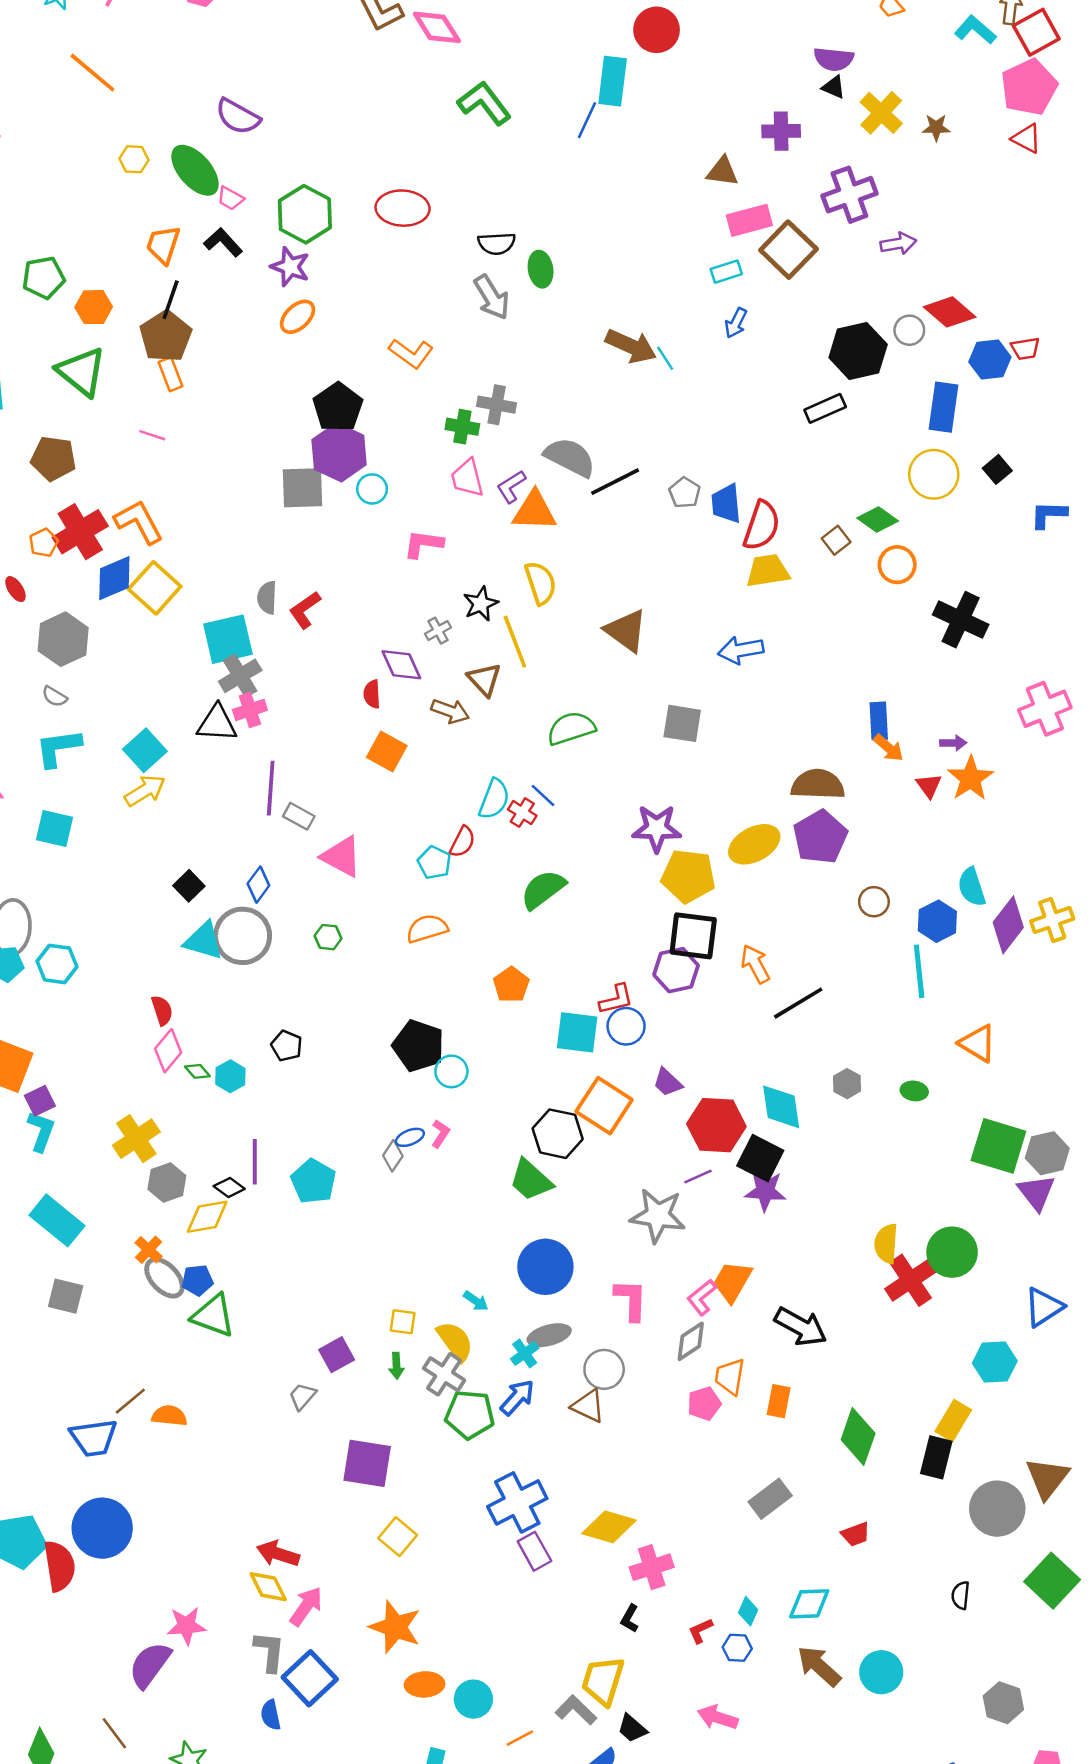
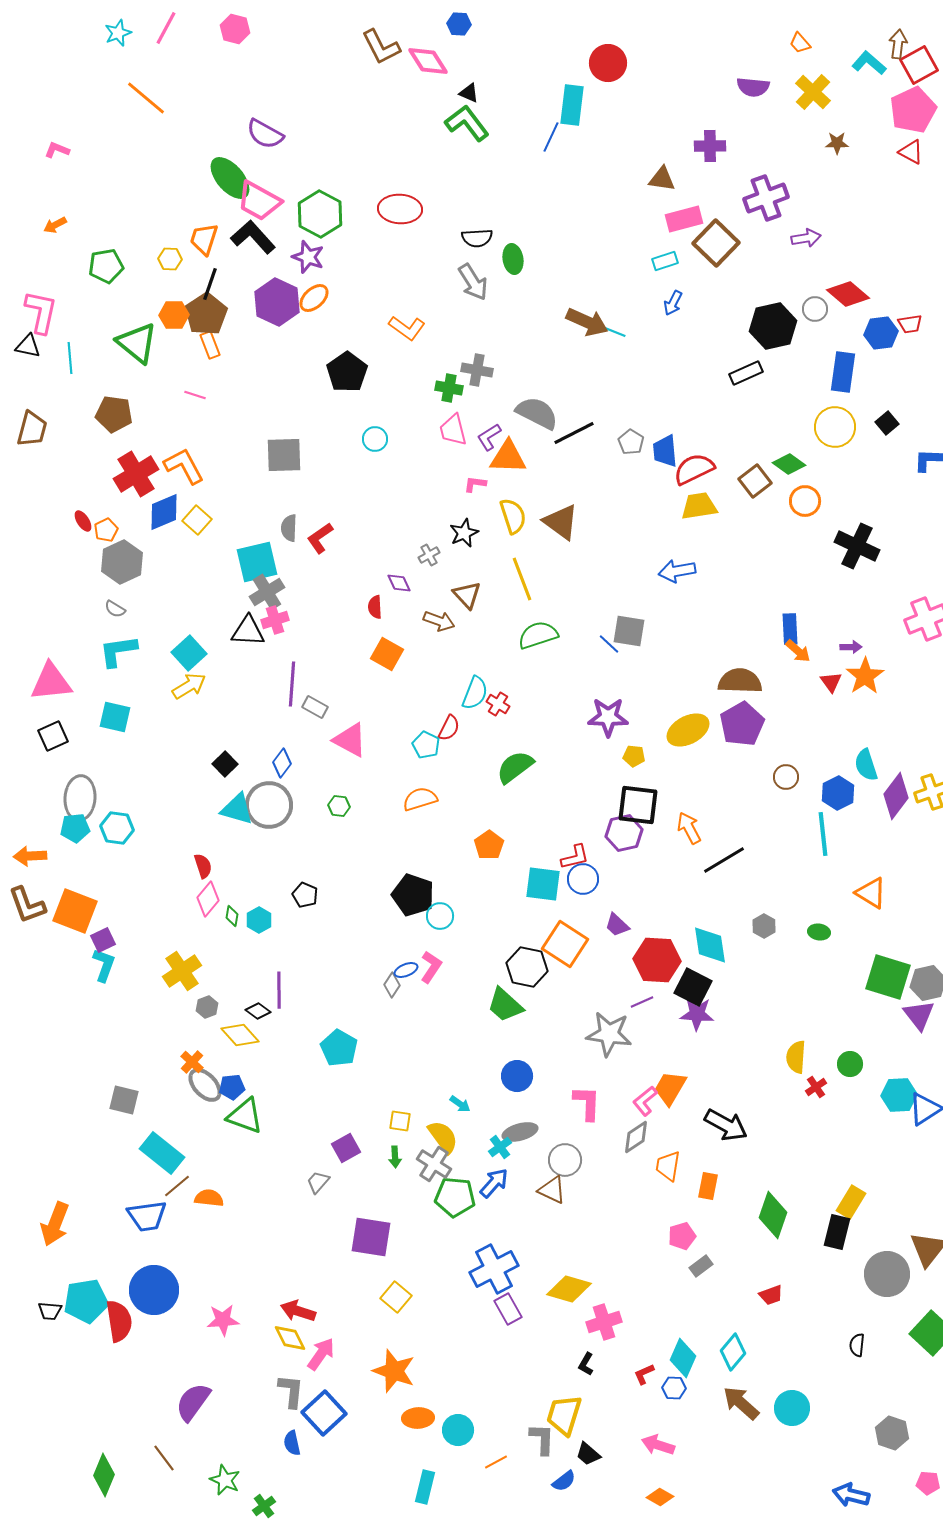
black triangle: (834, 87) -> (469, 93), moved
yellow cross: (881, 113) -> (813, 92), moved
yellow hexagon: (134, 159) -> (170, 259), moved
pink trapezoid: (230, 198) -> (259, 201), size x2.0
black L-shape: (223, 242) -> (253, 237), size x1.4
orange hexagon: (94, 307) -> (174, 315), moved
cyan line: (665, 358) -> (615, 332), turned -35
purple hexagon: (339, 452) -> (277, 302), moved
gray square: (302, 488) -> (284, 455), moved
red semicircle: (762, 526) -> (694, 469), turned -135
brown square: (836, 540) -> (755, 481), size x1.4
orange pentagon: (44, 543) -> (106, 530), moved
pink L-shape: (423, 544) -> (475, 484), moved, size x0.7
yellow square: (155, 588) -> (197, 520), size x0.7
brown triangle: (626, 631) -> (561, 522), moved
yellow line: (515, 642) -> (522, 579), moved
purple diamond: (401, 665) -> (399, 583), size x0.7
blue line: (543, 795) -> (609, 644), moved
yellow pentagon: (688, 876) -> (634, 756), size x0.5
green diamond: (197, 1071) -> (232, 916), turned 50
pink L-shape: (440, 1134) -> (431, 967), size x1.4
cyan pentagon: (313, 1181) -> (339, 1048), moved
gray hexagon: (167, 1183) -> (207, 1007), size x0.7
yellow diamond: (207, 1217) -> (240, 1035), turned 57
cyan rectangle: (57, 1220) -> (162, 1153), moved
green circle: (952, 1252) -> (850, 1064), size x0.6
blue circle: (545, 1267) -> (517, 1076), size x0.7
red cross: (911, 1280) -> (816, 1087), size x0.5
cyan hexagon: (995, 1362) -> (899, 1095), moved
pink pentagon: (704, 1404) -> (682, 1236), moved
gray rectangle: (770, 1499) -> (701, 1266), size x0.7
cyan diamond: (809, 1604) -> (733, 1352), turned -48
cyan diamond: (748, 1611) -> (683, 1358), size x1.6
pink star: (186, 1626) -> (223, 1320), moved
gray L-shape: (576, 1710) -> (542, 1439), turned 48

